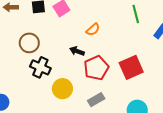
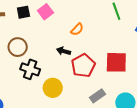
red square: (131, 67) -> (116, 62), turned 30
gray rectangle: (96, 100) -> (98, 96), moved

